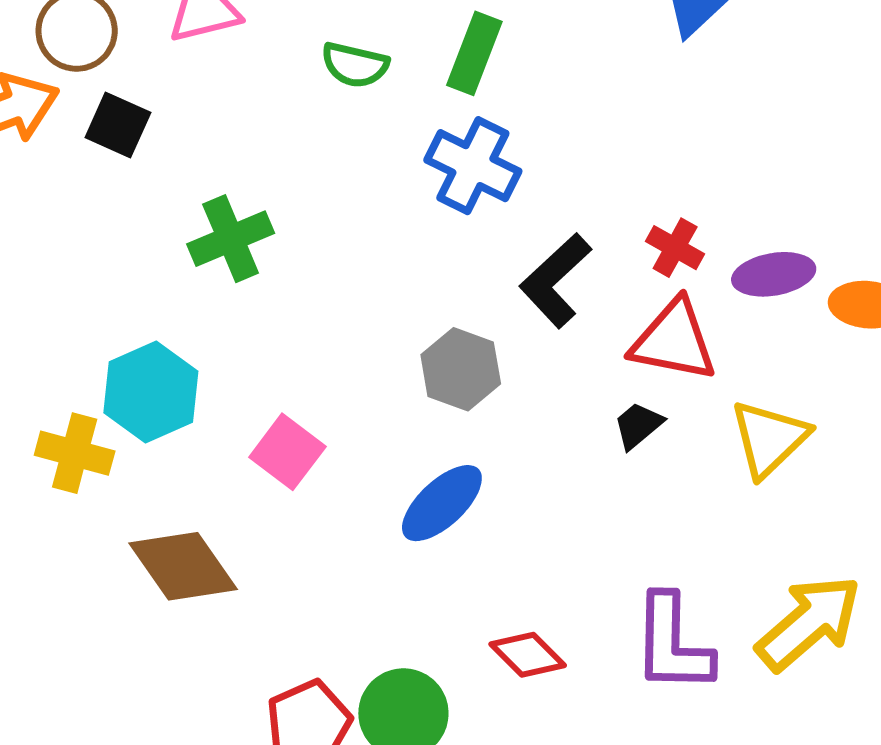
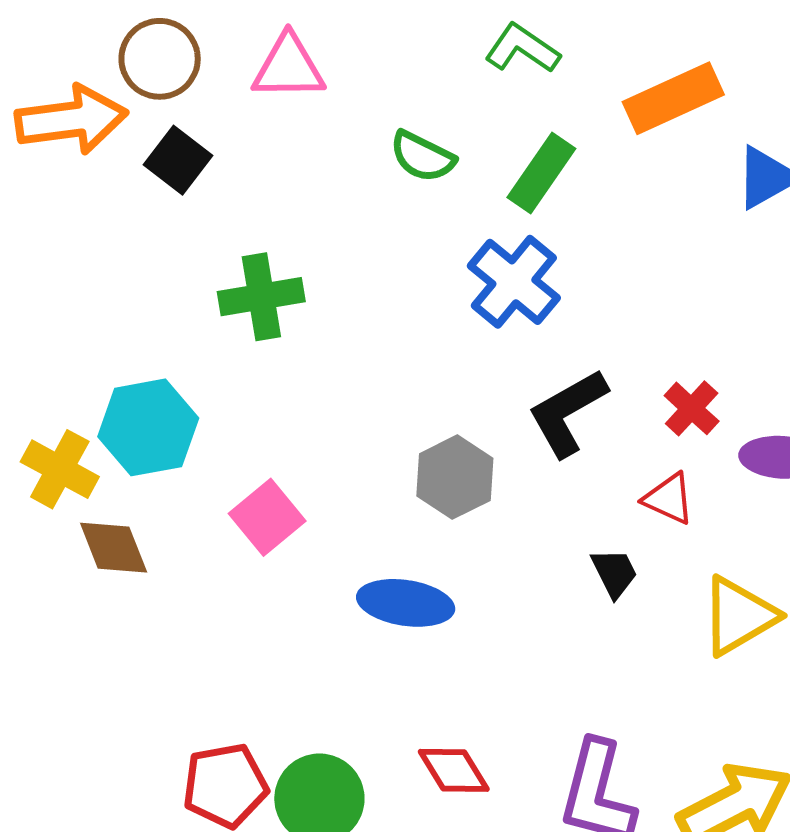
red triangle: (674, 341) -> (669, 499), size x0.6
black trapezoid: (638, 425) -> (614, 573), turned 90
blue ellipse: (442, 503) -> (406, 603), turned 38
brown diamond: (183, 566) -> (114, 548), moved, size x0.7

